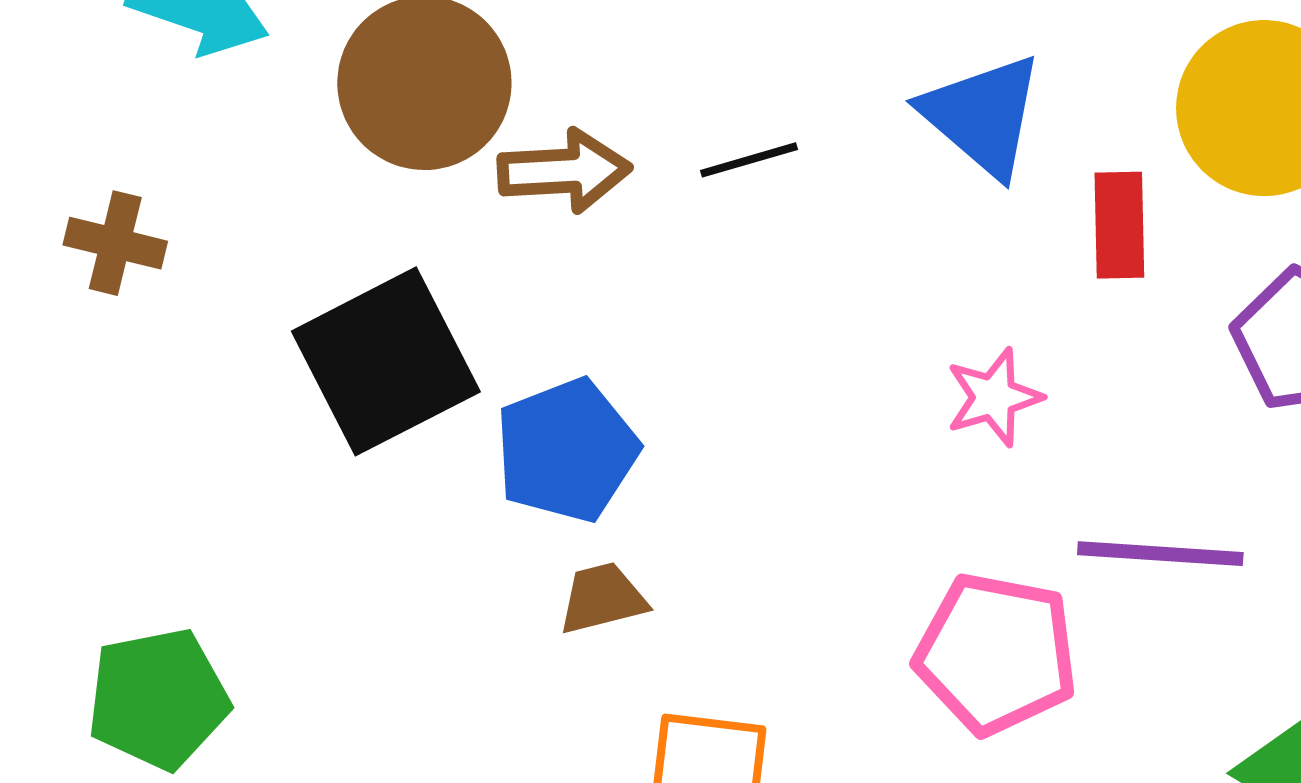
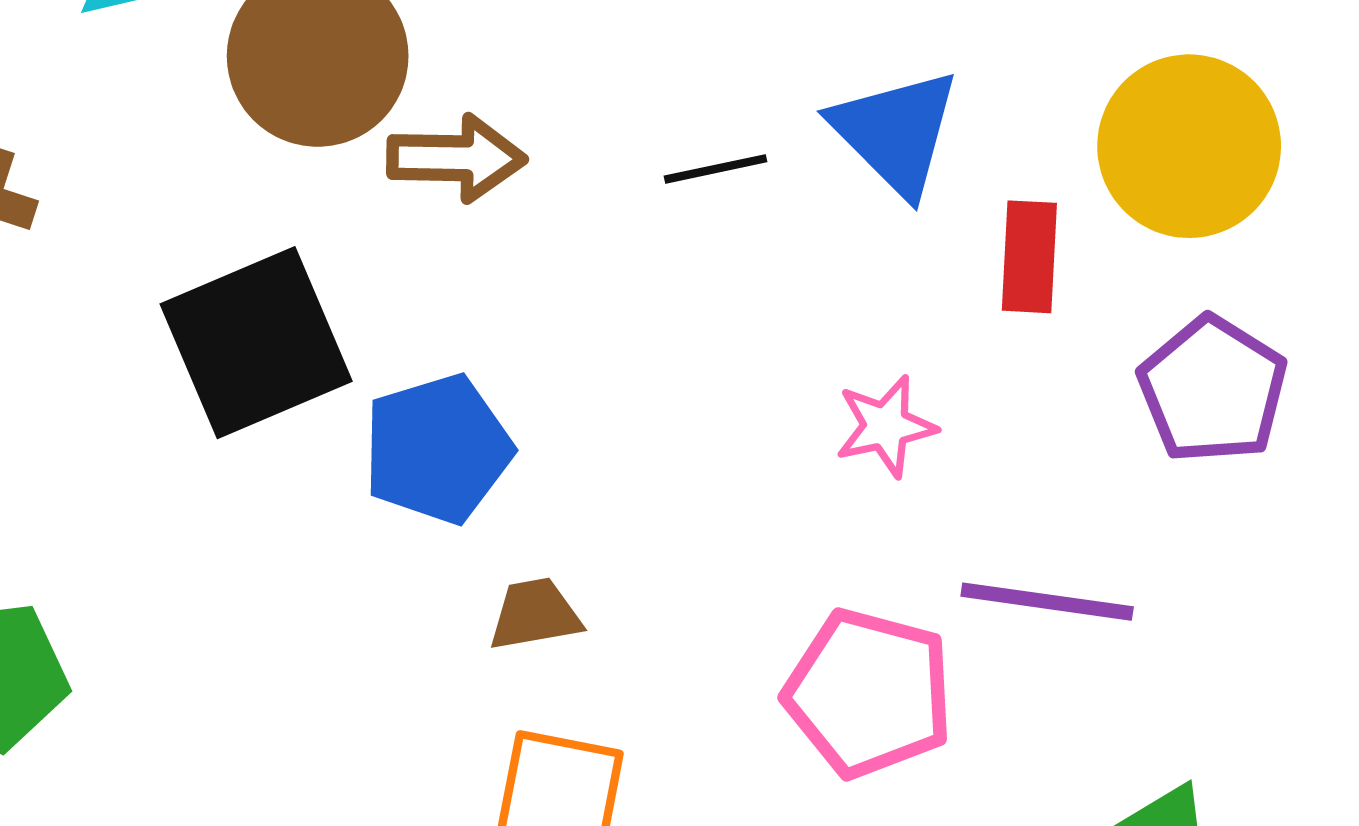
black line: (749, 160) -> (716, 169), moved
brown trapezoid: (602, 598) -> (535, 614), moved

